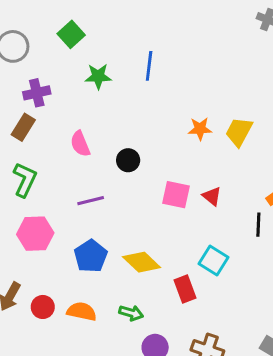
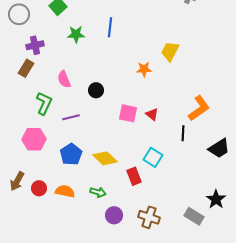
yellow trapezoid: (239, 132) -> (170, 51), moved
green L-shape: (25, 180) -> (44, 103), moved

